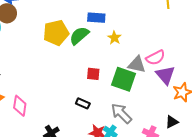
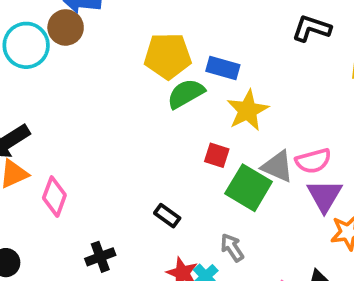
yellow pentagon: (56, 33) -> (168, 56), moved
yellow star: (114, 38) -> (248, 110), size x1.6
red square: (93, 74) -> (217, 155), moved
gray arrow: (121, 113) -> (232, 248), size x0.7

